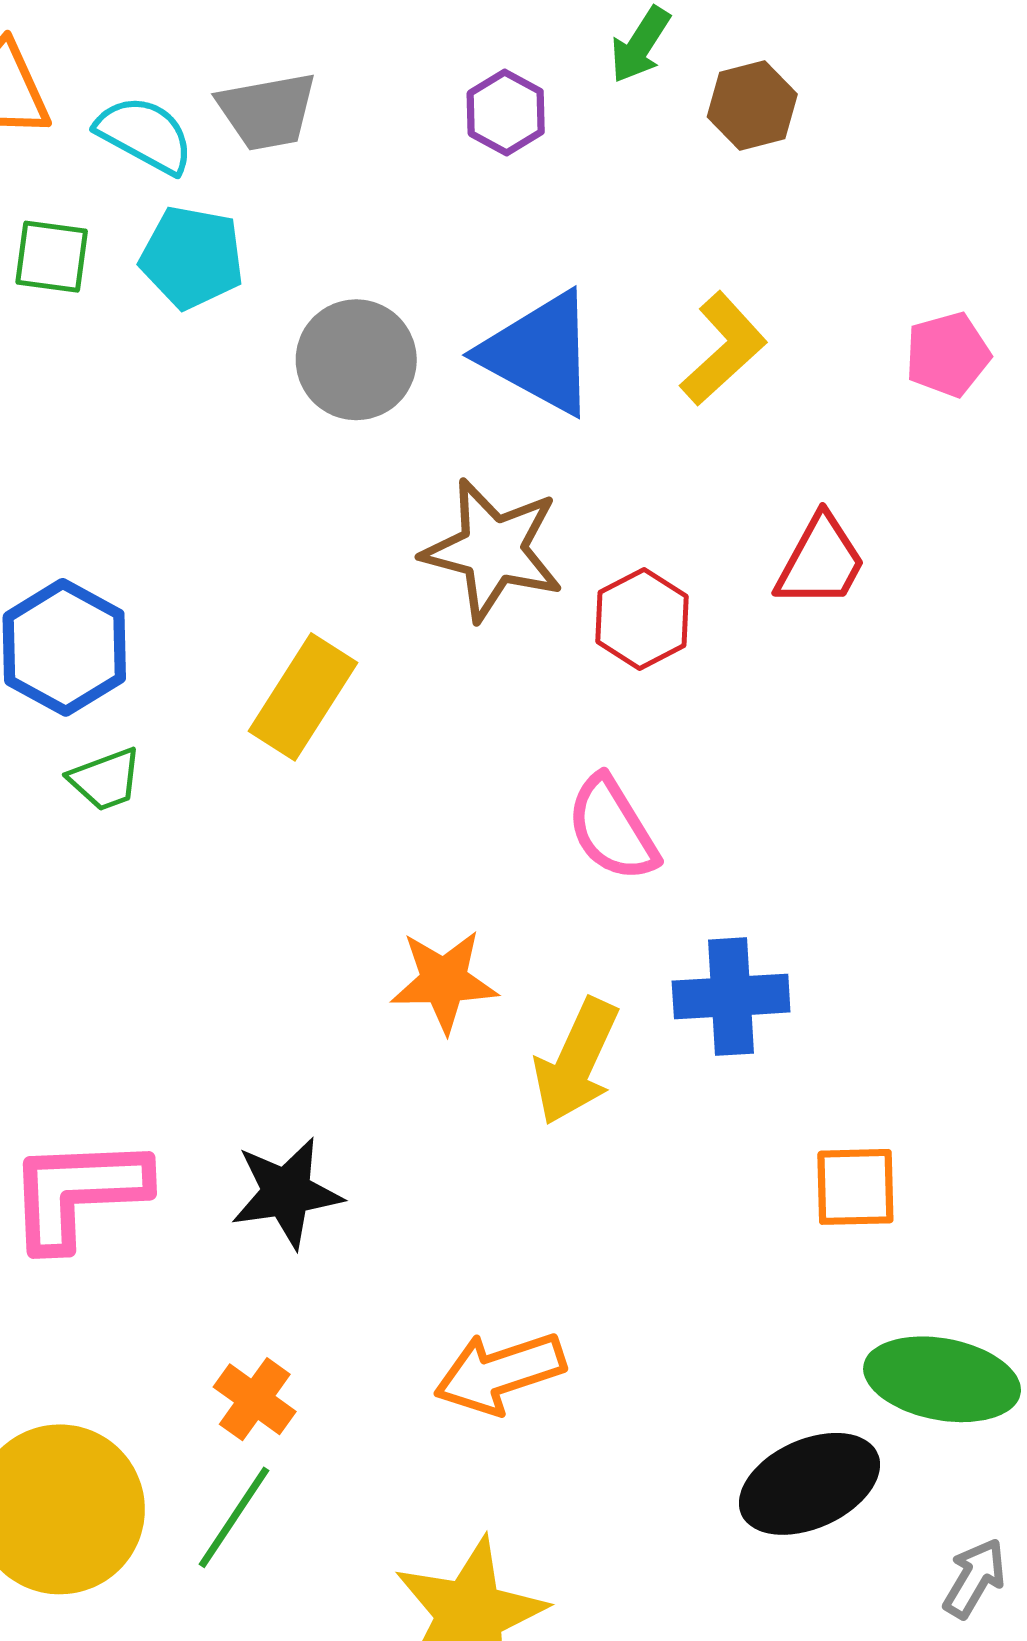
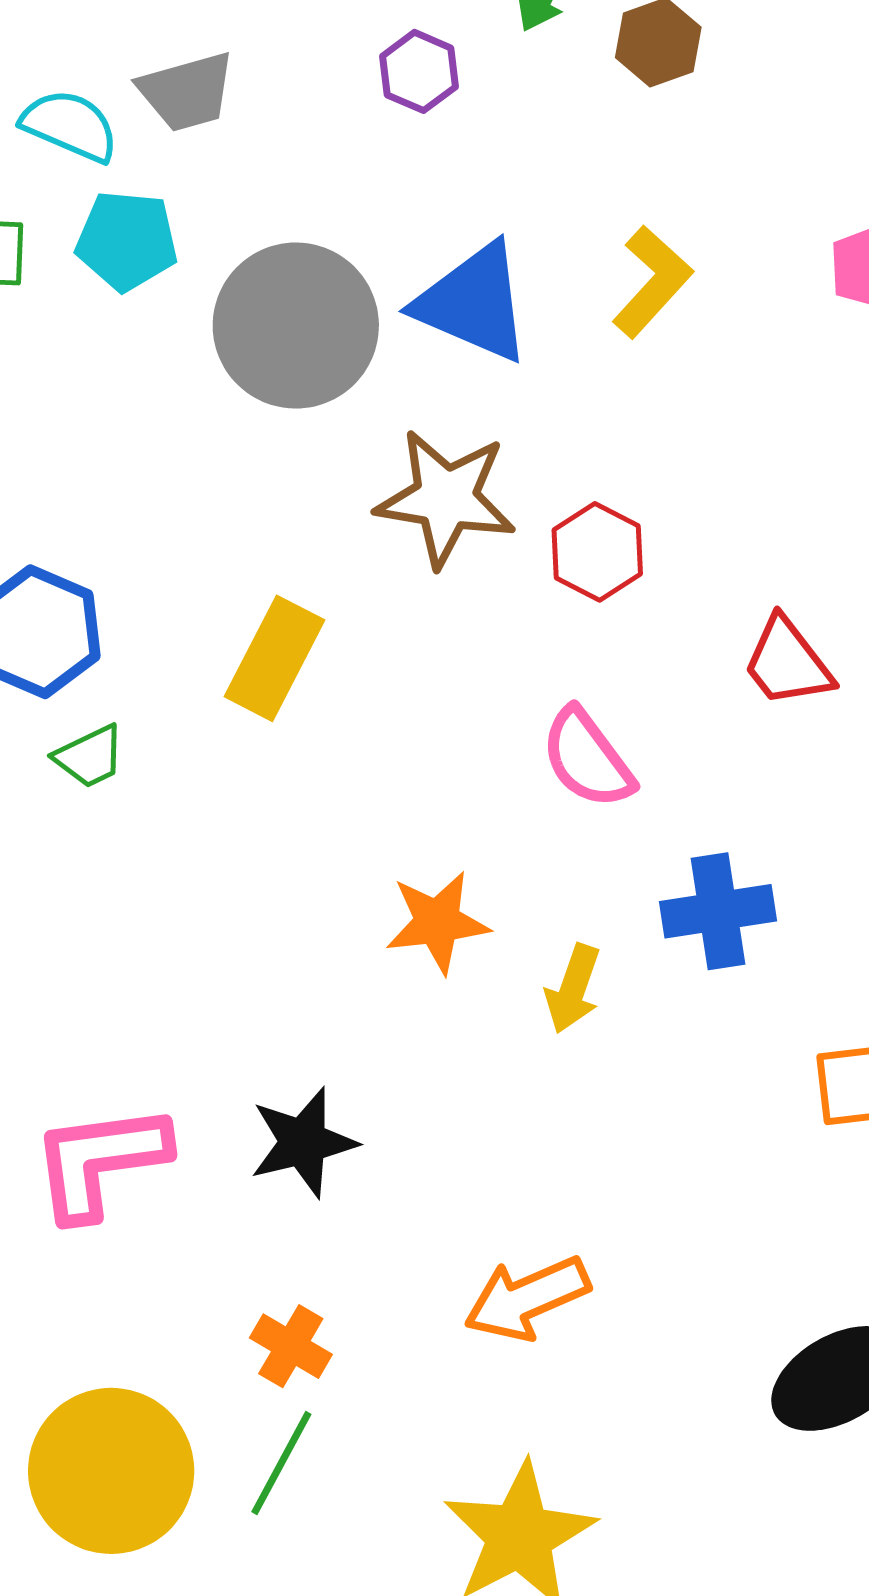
gray circle: (356, 360) -> (296, 326), size x1.4
red trapezoid: (821, 561) -> (787, 662), moved, turned 119
yellow arrow: (576, 1062) -> (573, 989), size x0.7

